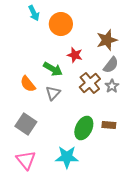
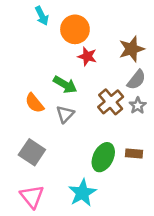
red star: (75, 55) -> (87, 56), moved
cyan star: (67, 157) -> (82, 193), turned -30

